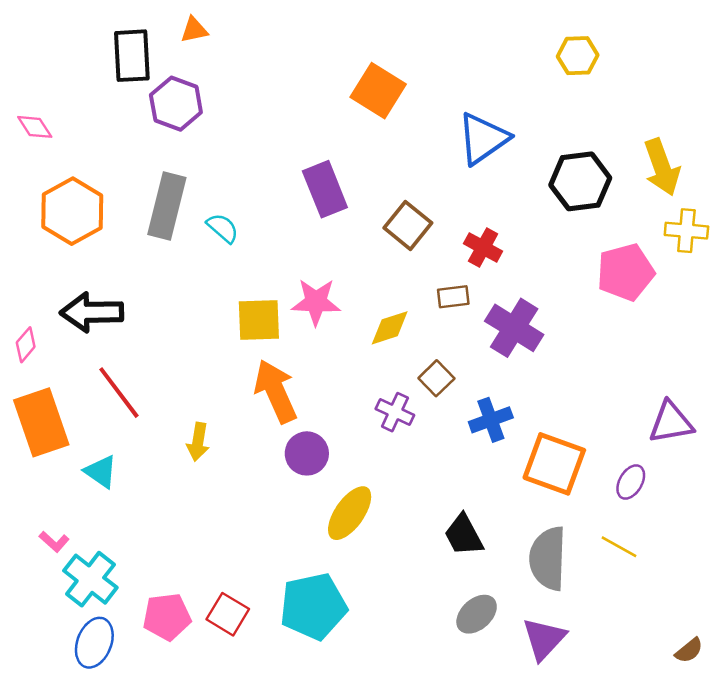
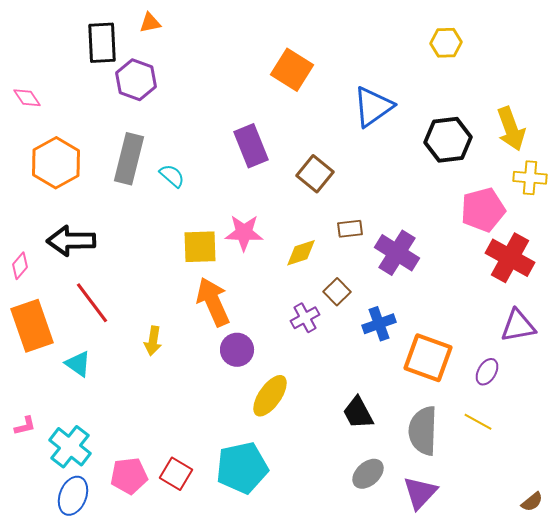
red cross: (483, 247) -> (510, 258), moved, size x1.6
purple cross: (395, 412) -> (305, 318), turned 36
pink L-shape: (54, 542) -> (25, 426), moved, turned -55

